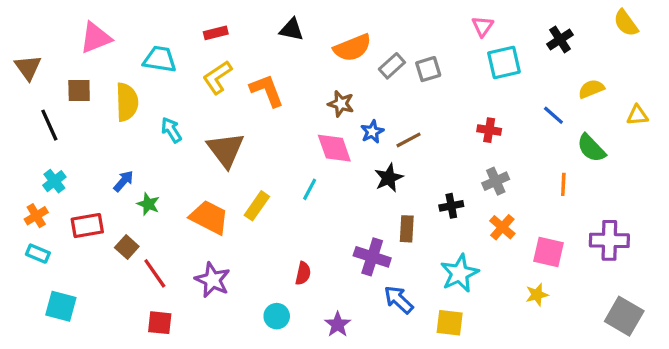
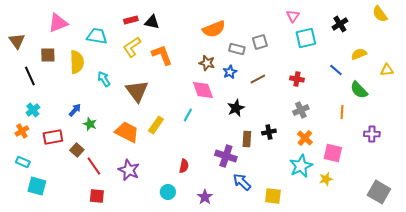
black triangle: (292, 30) -> (152, 22), moved
gray rectangle: (392, 66) -> (237, 49), moved, turned 56
blue star: (372, 132) -> (230, 72), moved
brown line: (408, 140) -> (258, 79), moved
black cross: (451, 206) -> (269, 132), moved
purple cross: (609, 240) -> (372, 134), moved, size x0.7
cyan rectangle: (38, 254) -> (23, 162), moved
cyan star: (460, 273) -> (301, 166), moved

